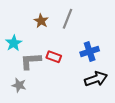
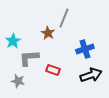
brown star: (41, 21) -> (48, 33), moved
red rectangle: (54, 57) -> (53, 70), moved

